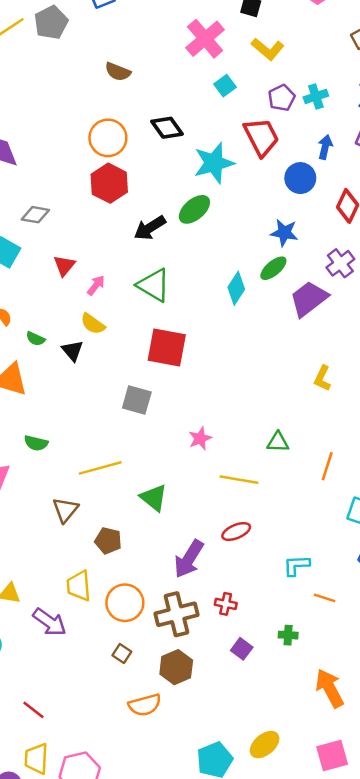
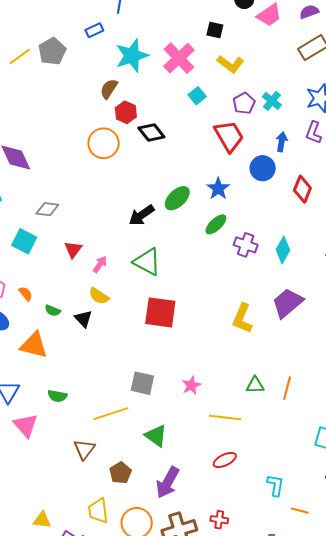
brown semicircle: (118, 72) -> (109, 89), turned 105
cyan cross: (316, 96) -> (272, 101), turned -30
cyan star: (214, 163) -> (132, 56), moved
red hexagon: (109, 183) -> (126, 112), moved, size x0.7
blue star: (284, 233) -> (218, 189), moved, turned 30
purple cross: (340, 263) -> (246, 245), moved, turned -30
green ellipse: (273, 268) -> (216, 224), moved
cyan diamond: (236, 288) -> (283, 250), moved
purple trapezoid: (309, 299) -> (287, 303), moved
yellow L-shape: (322, 378) -> (242, 318), moved, size x1.4
gray square: (137, 400) -> (142, 383), moved
orange line: (327, 466) -> (287, 388), moved
brown pentagon: (108, 541) -> (120, 473), turned 30
purple arrow: (189, 559) -> (168, 482), moved
cyan L-shape: (296, 565) -> (275, 485), turned 105

